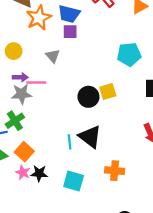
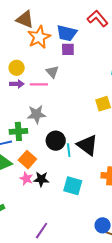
purple arrow: (20, 77) -> (17, 84), moved
pink line: (36, 83) -> (39, 84), moved
gray star: (22, 94) -> (36, 114), moved
black circle: (88, 97) -> (56, 141), moved
green cross: (15, 121) -> (18, 131), turned 30

